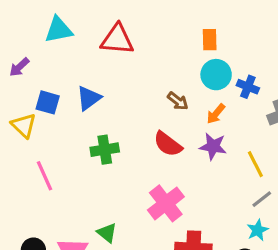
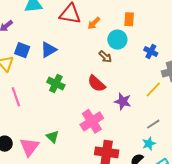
cyan circle: (216, 75) -> (117, 40), moved
orange arrow: (216, 114) -> (94, 23), moved
purple star: (213, 146) -> (123, 101), moved
green cross: (105, 150) -> (56, 84), turned 30
yellow line: (255, 164) -> (153, 90), moved, turned 66

